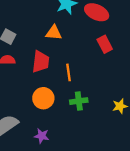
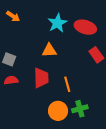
orange circle: (43, 98) -> (58, 111), moved

